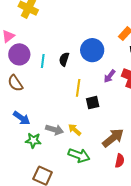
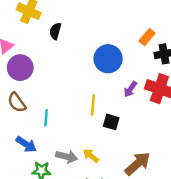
black semicircle: (64, 59) -> (55, 31), moved
cyan line: (43, 61) -> (46, 118), moved
black square: (93, 103) -> (111, 122), turned 32

